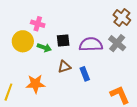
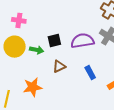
pink cross: (38, 24) -> (19, 20), moved
blue rectangle: (85, 74) -> (90, 73), moved

